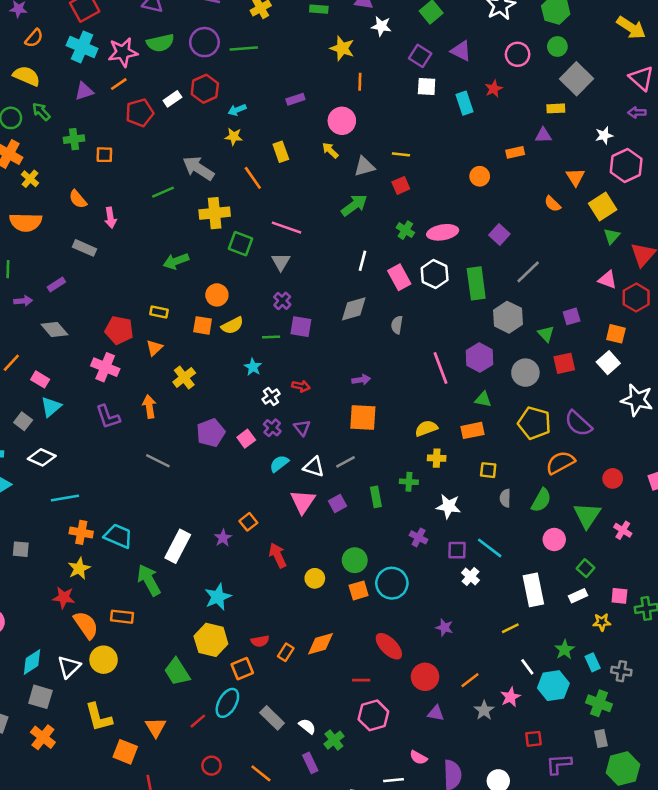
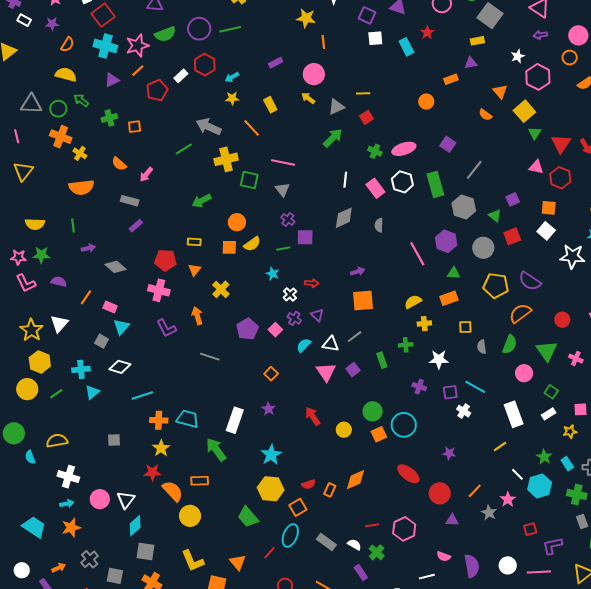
pink arrow: (110, 218) -> (146, 174), turned 56
purple rectangle: (56, 284) -> (136, 226), moved
orange square: (248, 522) -> (271, 374), moved
white triangle: (69, 667) -> (126, 500), moved
red line: (361, 680) -> (372, 525), moved

